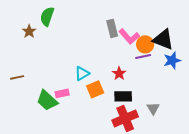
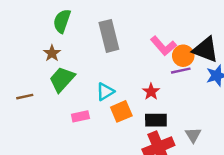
gray rectangle: (112, 28) -> (109, 36), moved, size x1.4
brown star: (29, 31) -> (52, 53), moved
green trapezoid: (47, 100) -> (62, 79), moved, turned 90

